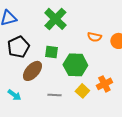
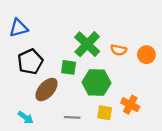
green cross: (55, 19) -> (87, 44), moved
orange cross: (104, 84) -> (130, 105), turned -35
yellow square: (82, 91) -> (105, 113), turned -32

